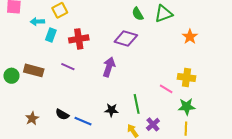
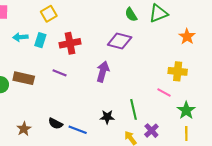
cyan arrow: (37, 22) -> (20, 37), moved
yellow cross: (187, 78) -> (178, 71), moved
green star: (187, 107) -> (186, 110), turned -30

